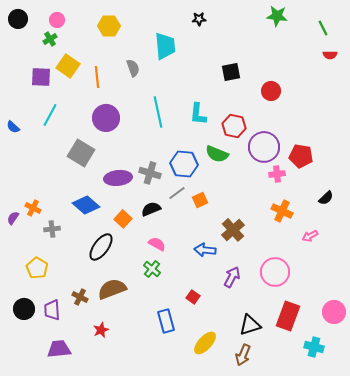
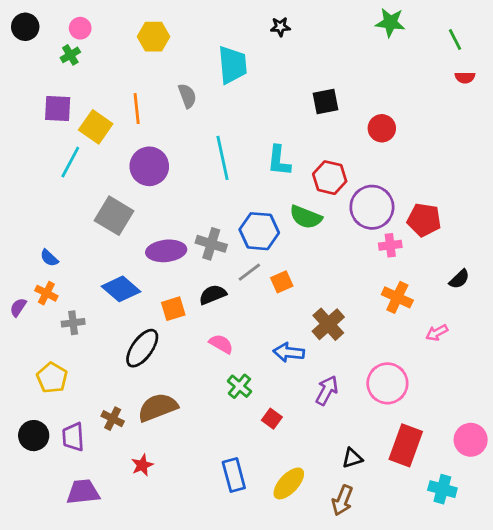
yellow square: (68, 66) -> (96, 127), moved
blue semicircle: (13, 127) -> (49, 258), moved
orange square: (123, 219) -> (173, 309), turned 30
green cross: (152, 269) -> (239, 386), moved
blue rectangle: (166, 321) -> (234, 475), moved
black triangle: (250, 325) -> (352, 458), size x0.7

